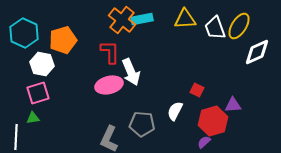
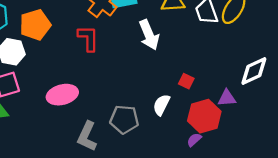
white diamond: (257, 52) -> (254, 71), moved
white arrow: (131, 72) -> (149, 35), moved
pink ellipse: (109, 85) -> (62, 95), moved

